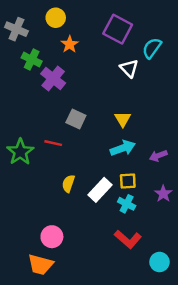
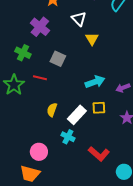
green cross: (32, 59) -> (23, 53), moved
white triangle: (129, 68) -> (79, 19), moved
yellow triangle: (123, 119) -> (92, 39), moved
cyan cross: (127, 204) -> (68, 137), moved

